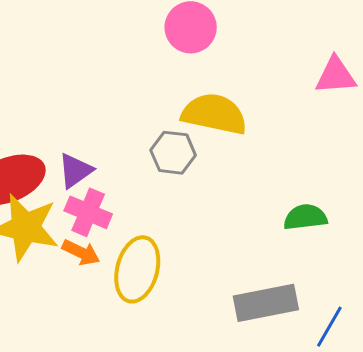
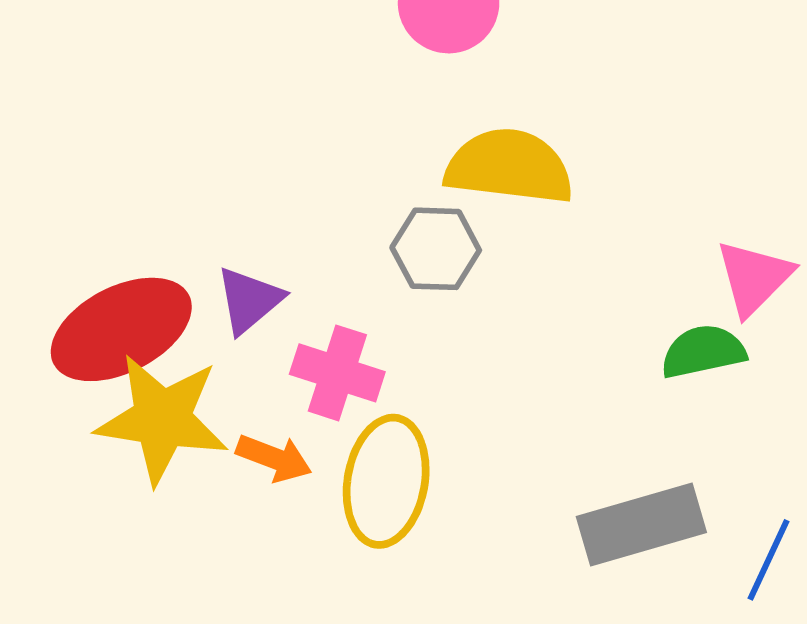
pink triangle: (336, 76) -> (754, 277), moved, turned -36
pink cross: (88, 212) -> (337, 373), moved

